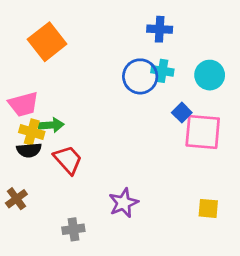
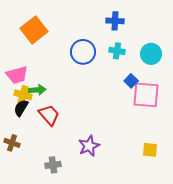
blue circle: (140, 76) -> (83, 52), moved
black semicircle: (29, 150) -> (21, 108), turned 126
brown cross: (16, 199) -> (12, 143), turned -35

